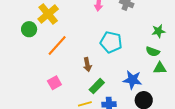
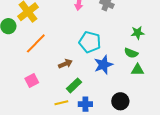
brown arrow: (87, 65) -> (65, 64), turned -104
blue star: (132, 80) -> (103, 65), moved, turned -30

